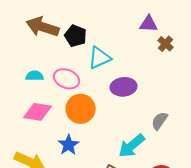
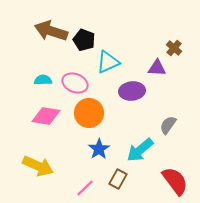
purple triangle: (149, 24) -> (157, 68), moved
blue star: (69, 145) -> (99, 149), moved

